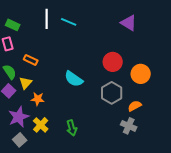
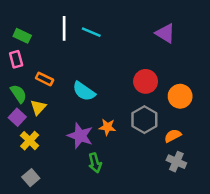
cyan semicircle: (74, 79) -> (84, 91), moved
orange star: (38, 99) -> (107, 127), moved
purple star: (19, 117) -> (80, 136), moved, turned -30
yellow cross: (41, 125) -> (30, 141), moved
gray cross: (129, 126) -> (176, 162), moved

